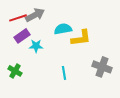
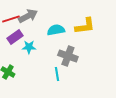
yellow L-shape: (81, 38) -> (85, 26), moved
gray cross: (102, 67) -> (68, 56), moved

